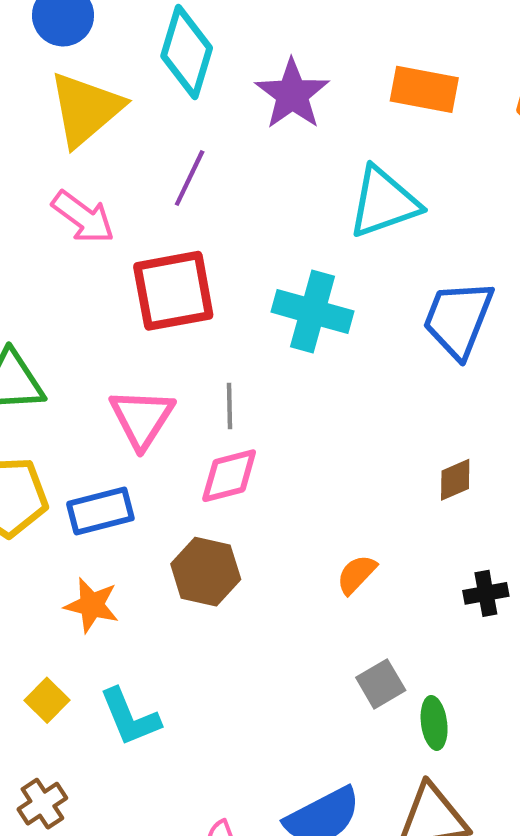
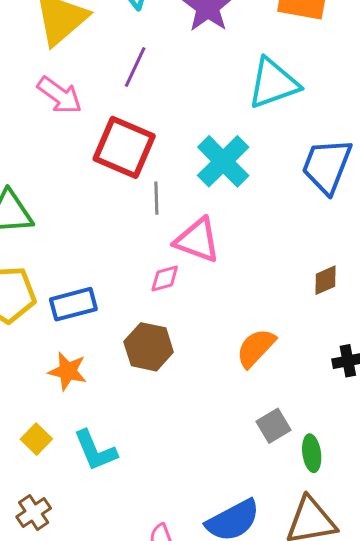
red square: (173, 291) -> (124, 147), turned 34
cyan cross: (312, 312) -> (223, 161), turned 30
gray line: (229, 406) -> (156, 198), moved
pink triangle: (142, 418) -> (197, 240), moved, turned -42
pink diamond: (229, 476) -> (165, 278), size x0.7
orange semicircle: (356, 574) -> (256, 348), size x1.4

